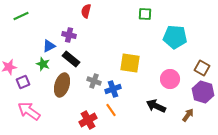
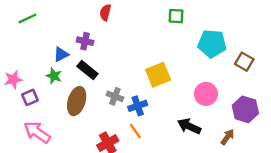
yellow square: (130, 63) -> (158, 75), turned -30
brown square: (202, 68) -> (244, 62), moved

